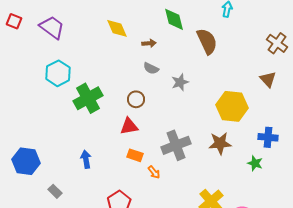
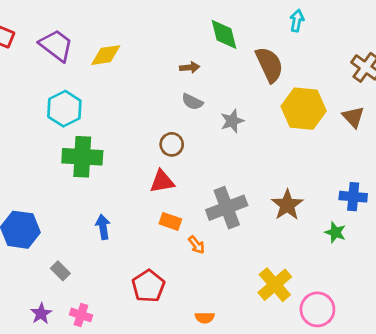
yellow diamond: (117, 28) -> (106, 55), moved, turned -75
green cross: (88, 98) -> (82, 157), moved, turned 32
yellow hexagon: (232, 106) -> (304, 109), moved
brown star: (220, 143) -> (287, 205), turned -30

